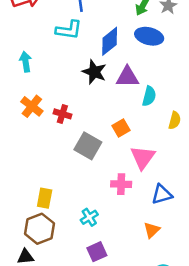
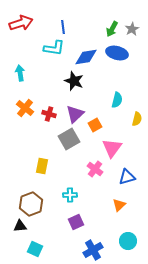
blue diamond: (110, 41) -> (86, 57), turned 30
purple triangle: (127, 77) -> (75, 114), moved, turned -42
gray square: (88, 146) -> (69, 139), turned 30
pink cross: (121, 184) -> (95, 169), turned 35
yellow rectangle: (45, 198) -> (42, 166), moved
cyan cross: (89, 217) -> (70, 195), turned 32

